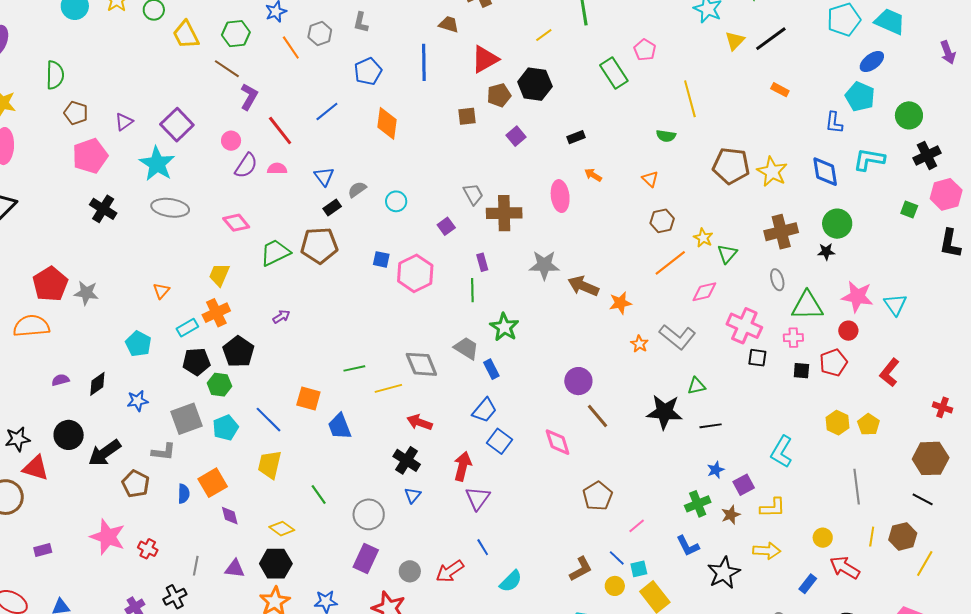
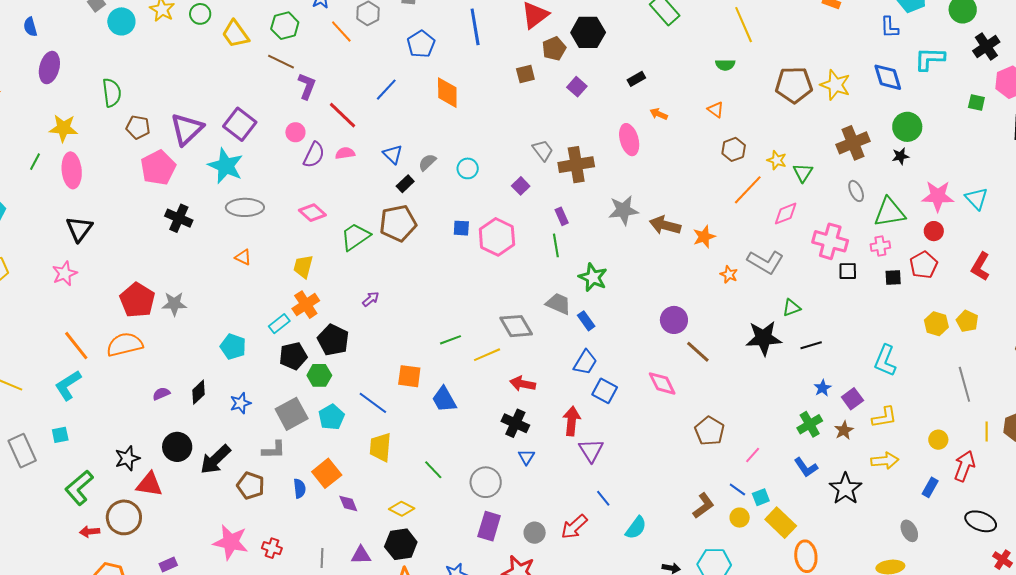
purple triangle: (124, 122) -> (187, 129), size x1.8
orange triangle: (161, 291) -> (243, 257), moved, turned -36
red arrow: (845, 568) -> (964, 466), turned 88

